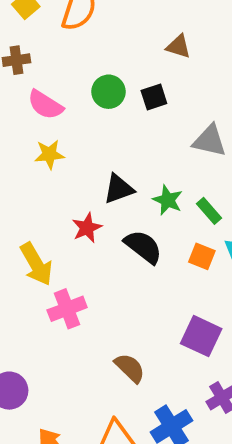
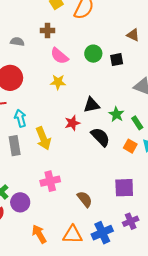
pink cross: (67, 309) -> (50, 181), moved
purple square: (201, 336) -> (124, 188), turned -35

